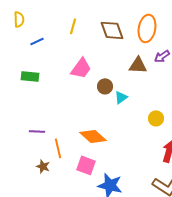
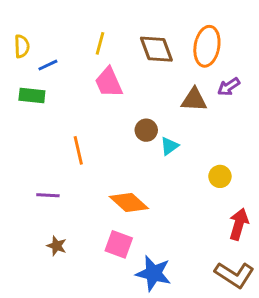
yellow semicircle: (19, 19) -> (22, 46), moved
pink trapezoid: (81, 68) -> (109, 82), moved, turned 120
green rectangle: (30, 76) -> (32, 95), moved
orange line: (58, 148) -> (78, 150), moved

